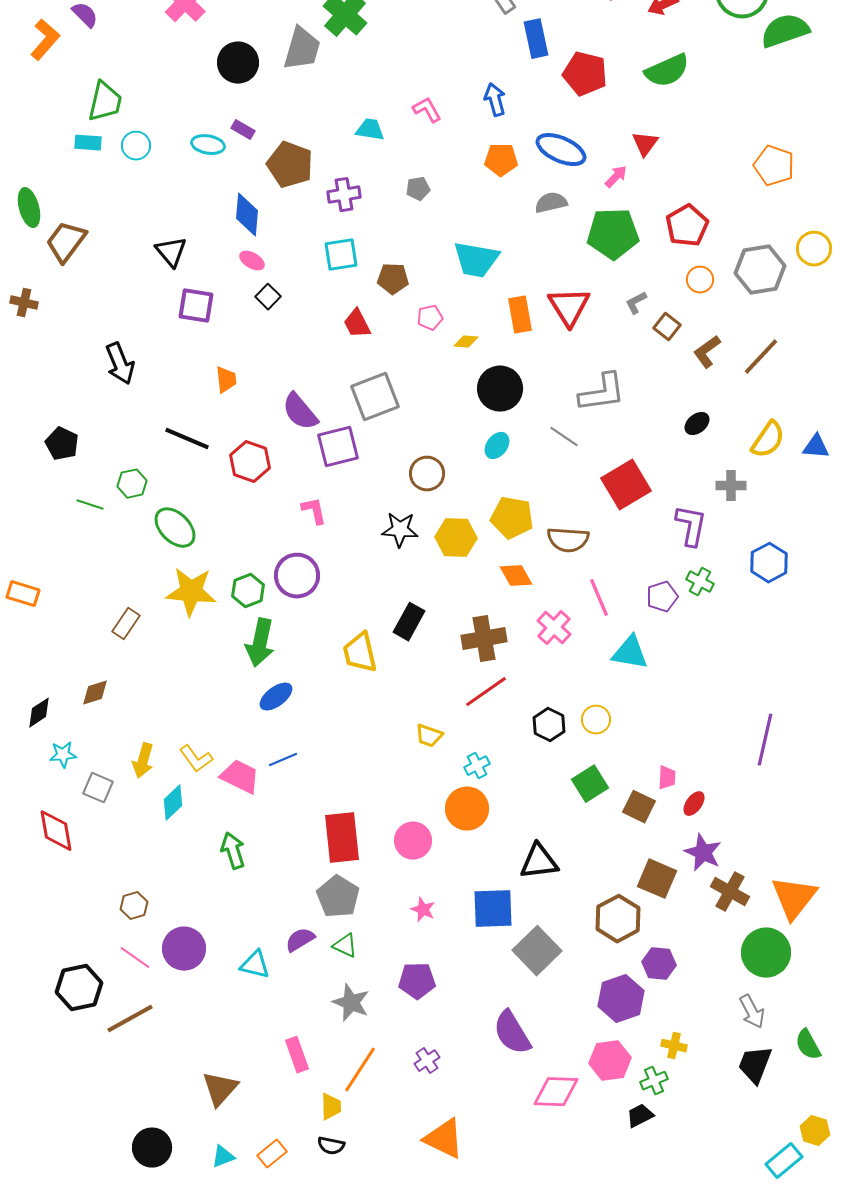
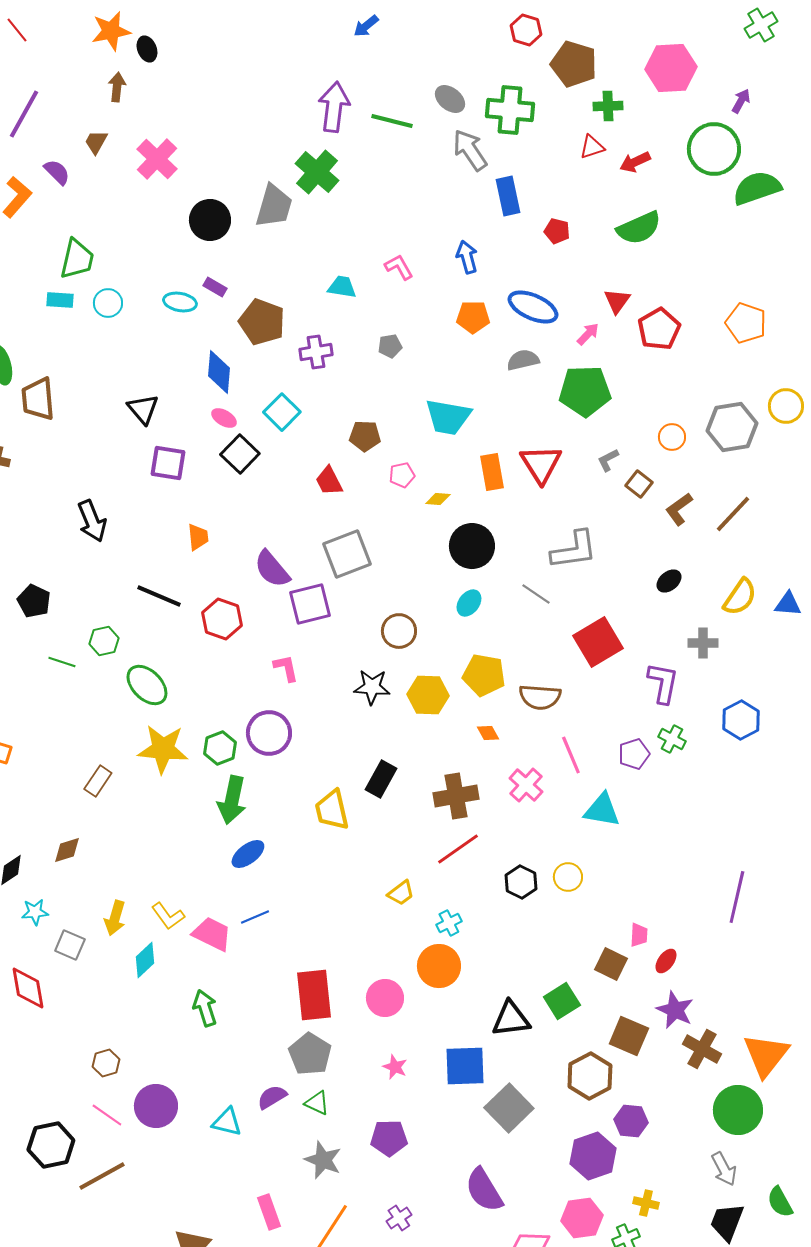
red pentagon: (585, 74) -> (557, 231), size x0.6
red pentagon: (687, 226) -> (659, 329), moved
brown trapezoid: (66, 242) -> (38, 399), turned -42
cyan square: (341, 255) -> (282, 412), moved, turned -36
black square: (268, 297) -> (240, 454), size x1.5
orange diamond: (516, 576) -> (488, 733), size x0.7
yellow trapezoid: (429, 736) -> (401, 893), turned -56
green square: (590, 784) -> (562, 1001), moved

